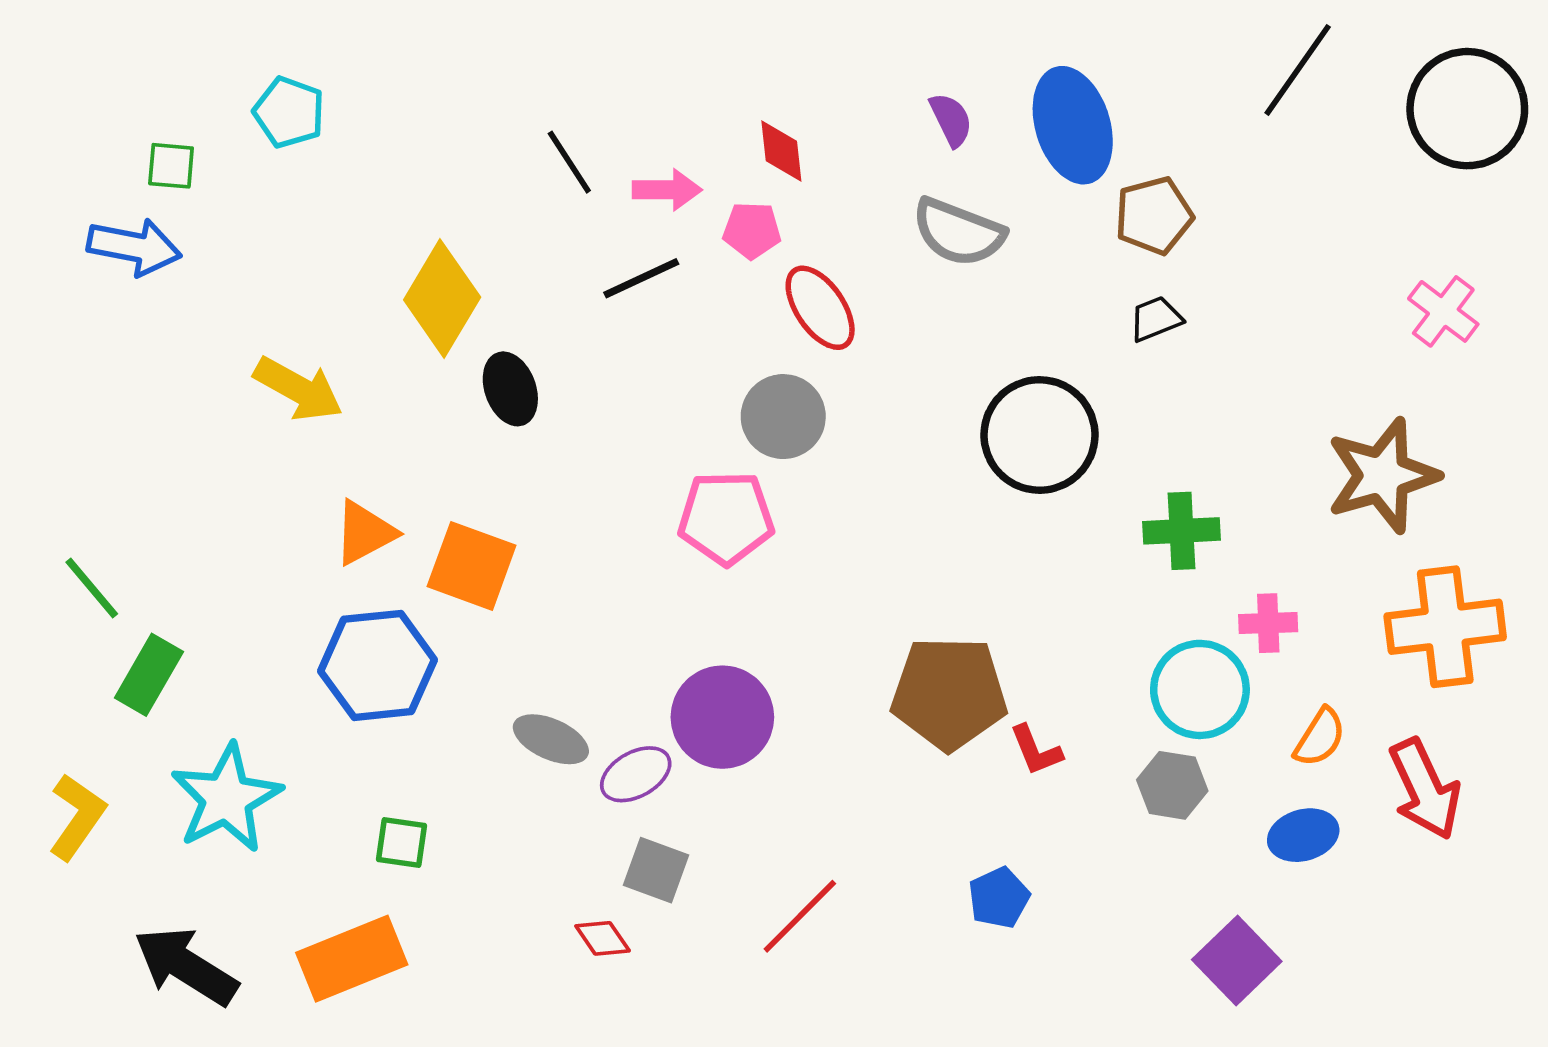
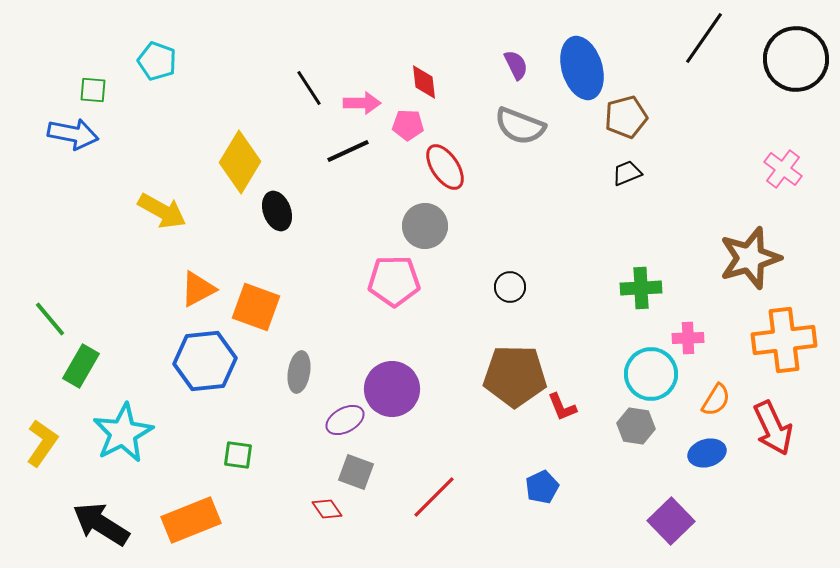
black circle: (1040, 435) -> (510, 287), moved, size x0.5
gray ellipse: (551, 739) -> (299, 372), moved, turned 75
green square: (402, 842) -> (238, 455), moved

